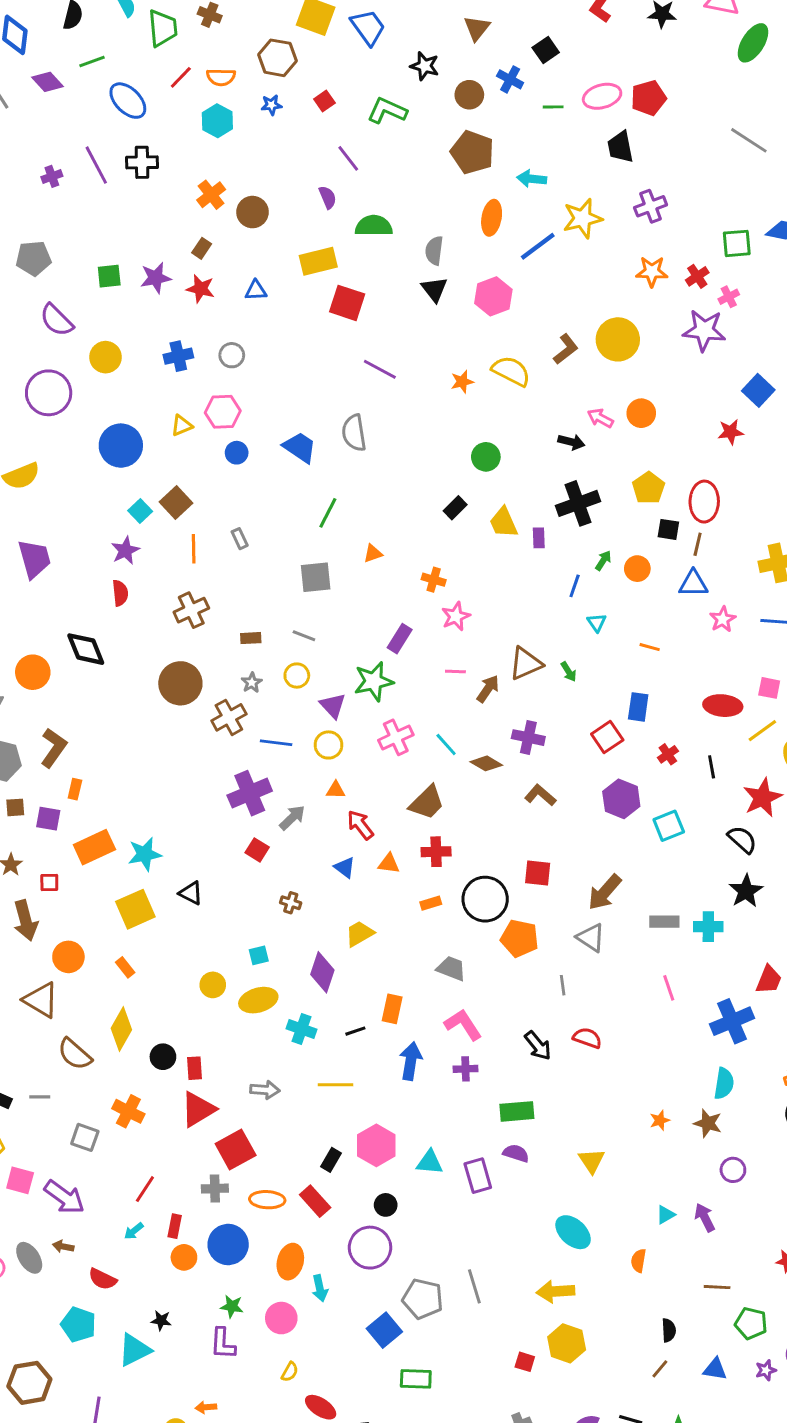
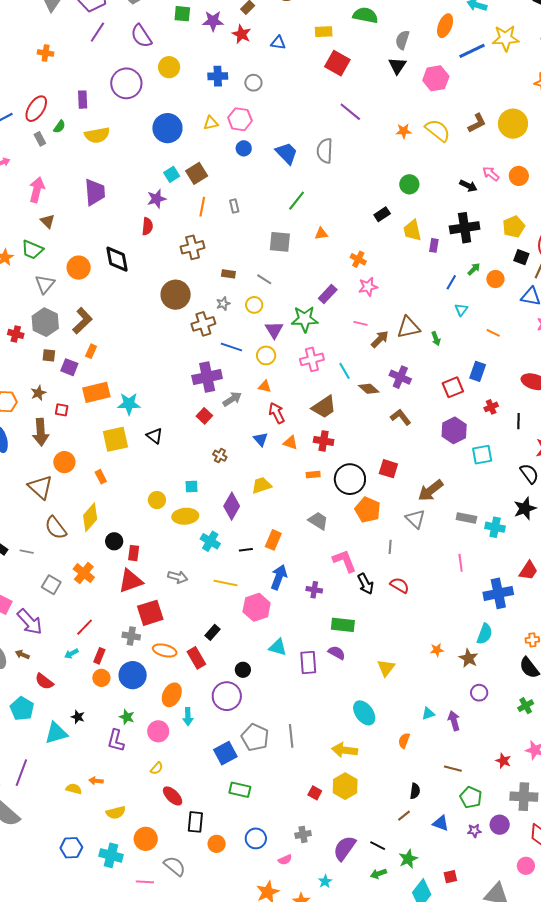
yellow rectangle: (318, 261) -> (324, 32), size x0.7
pink L-shape: (463, 1025) -> (345, 561), moved
pink hexagon: (376, 1145) -> (257, 607), moved

